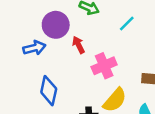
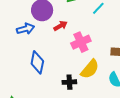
red arrow: (79, 45) -> (60, 26), turned 88

